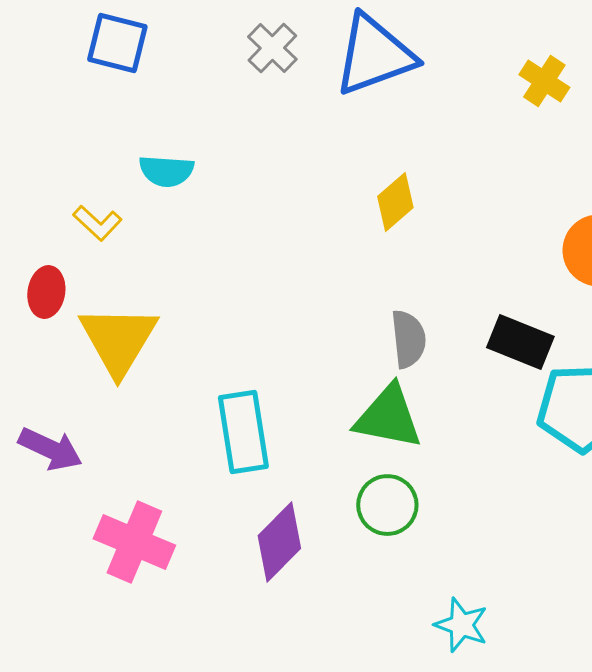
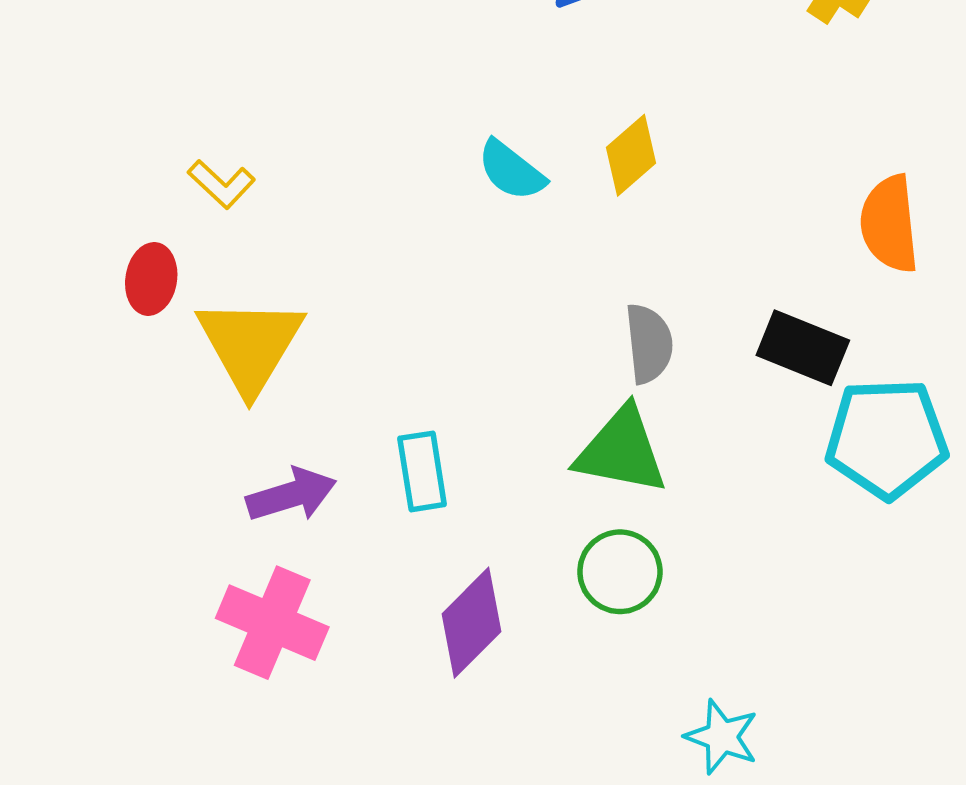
cyan semicircle: (166, 171) -> (511, 170), moved, turned 34
cyan rectangle: (243, 432) -> (422, 471), size x0.7
purple arrow: (50, 449) -> (291, 495), moved, turned -42

